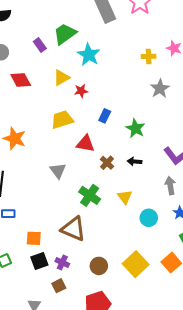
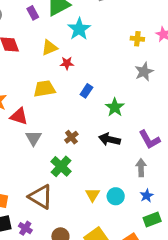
red triangle: (85, 144) -> (19, 116), moved
black arrow: (135, 161) -> (109, 139), size x1.5
brown cross: (107, 163) -> (71, 137), moved
yellow triangle: (125, 197) -> (93, 195), moved

